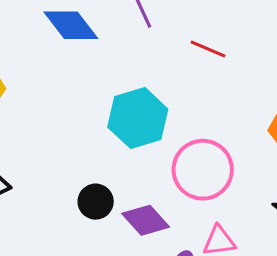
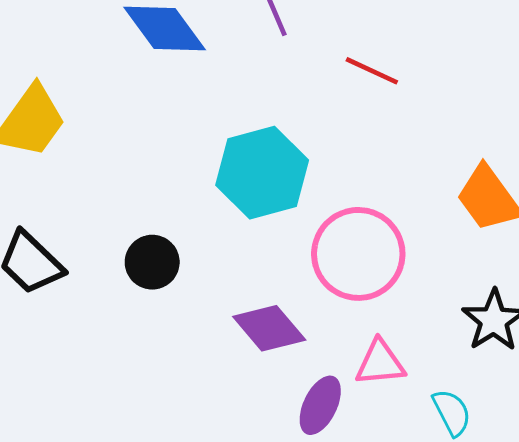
black circle: (96, 202) -> (152, 262), moved

